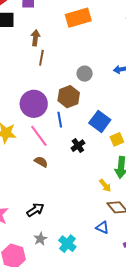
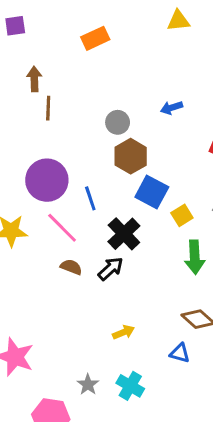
orange rectangle: (78, 18) -> (95, 38), size x0.7
brown hexagon: (69, 97) -> (131, 156), moved
black cross: (78, 146) -> (124, 234), size x1.5
yellow arrow: (105, 185) -> (124, 332), moved, turned -64
black arrow: (35, 210) -> (111, 269), moved

